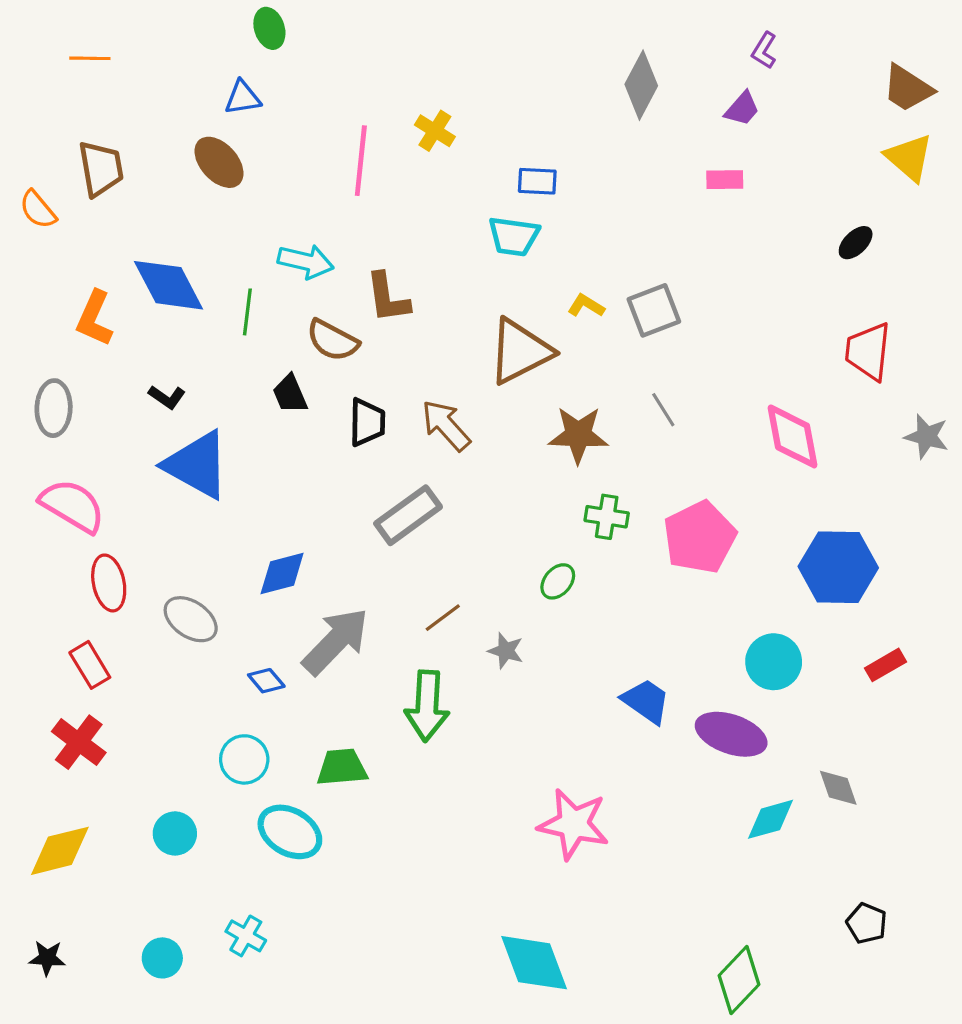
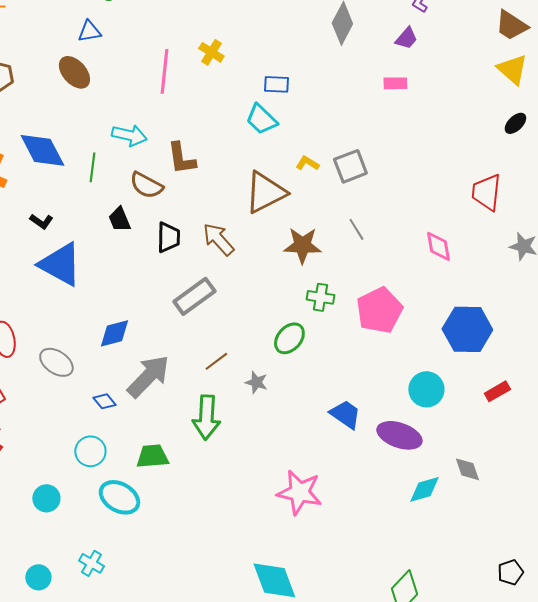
cyan trapezoid: (514, 236) -> (261, 119), turned 36
black ellipse: (856, 243) -> (515, 123), moved
pink diamond: (793, 436) -> (438, 246), size x0.7
green ellipse: (558, 581) -> (289, 338), size x1.4
black pentagon: (867, 923) -> (510, 572), moved, turned 30

